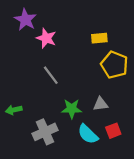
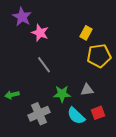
yellow rectangle: (99, 38) -> (86, 33), turned -56
yellow pentagon: (114, 65) -> (99, 56), turned -30

